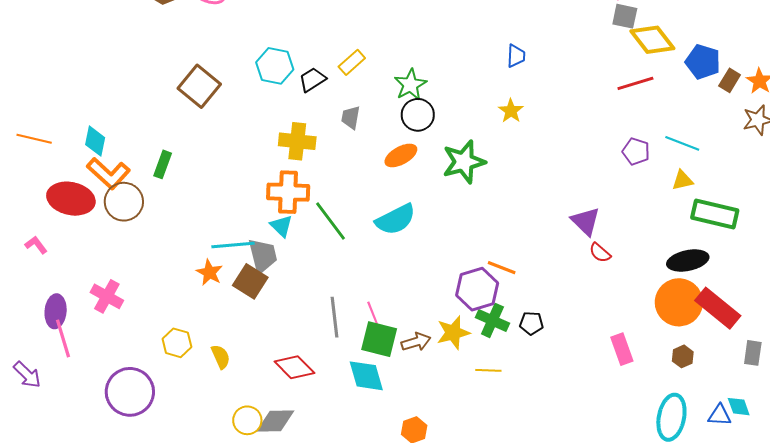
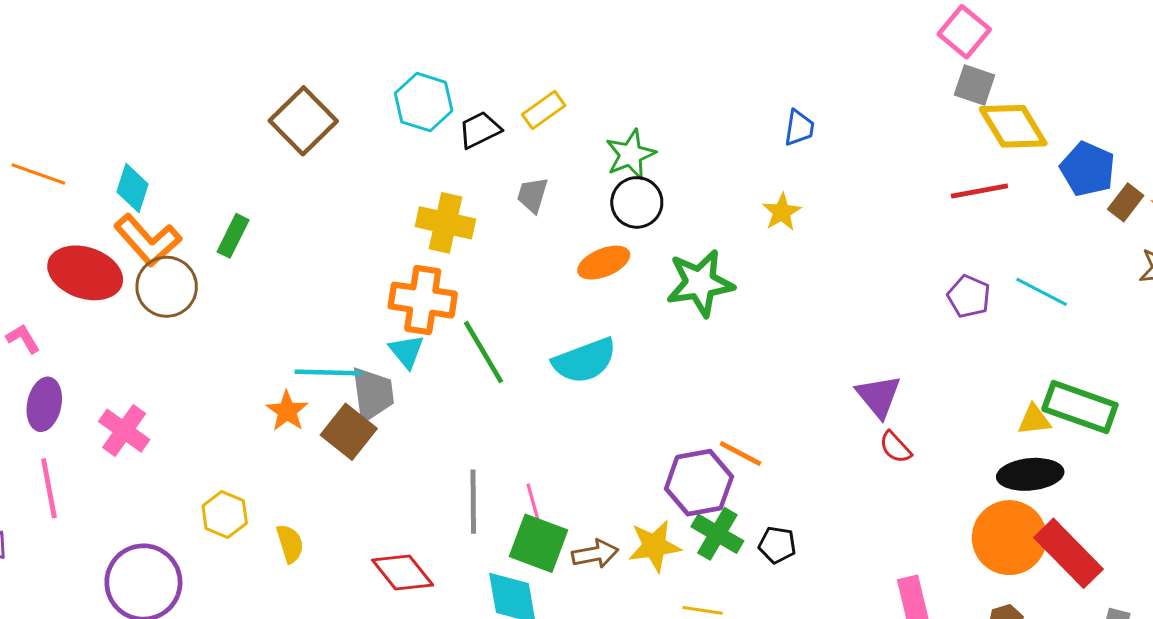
yellow triangle: (682, 180) -> (1034, 420), moved
purple ellipse: (56, 311) -> (44, 404), moved

